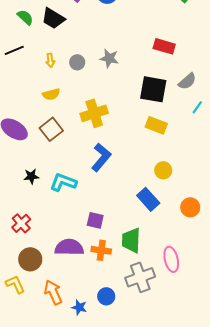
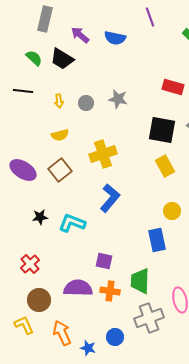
black line: (14, 50) -> (23, 91), turned 30
yellow rectangle: (156, 125) -> (165, 166), turned 40
blue rectangle: (148, 199) -> (157, 240), turned 30

